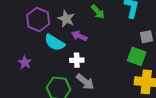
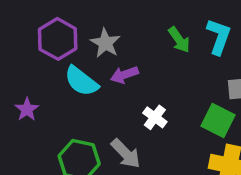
green arrow: (98, 12) -> (179, 40), moved
purple arrow: (79, 36) -> (124, 75), turned -49
white cross: (77, 60) -> (155, 117), moved, turned 32

